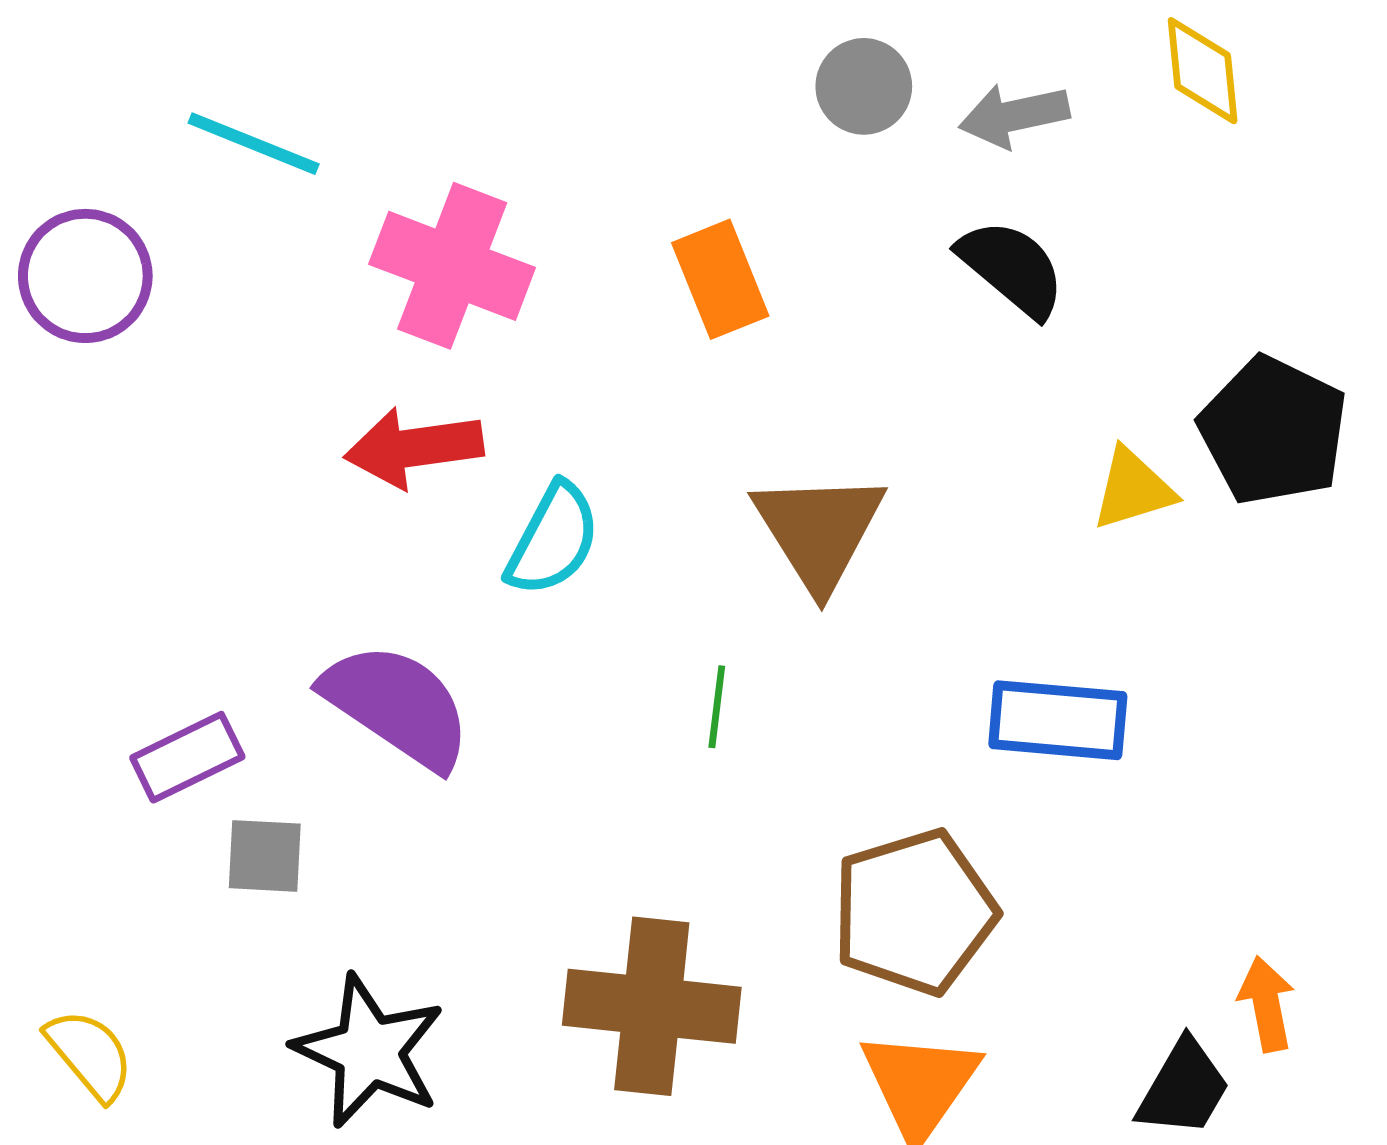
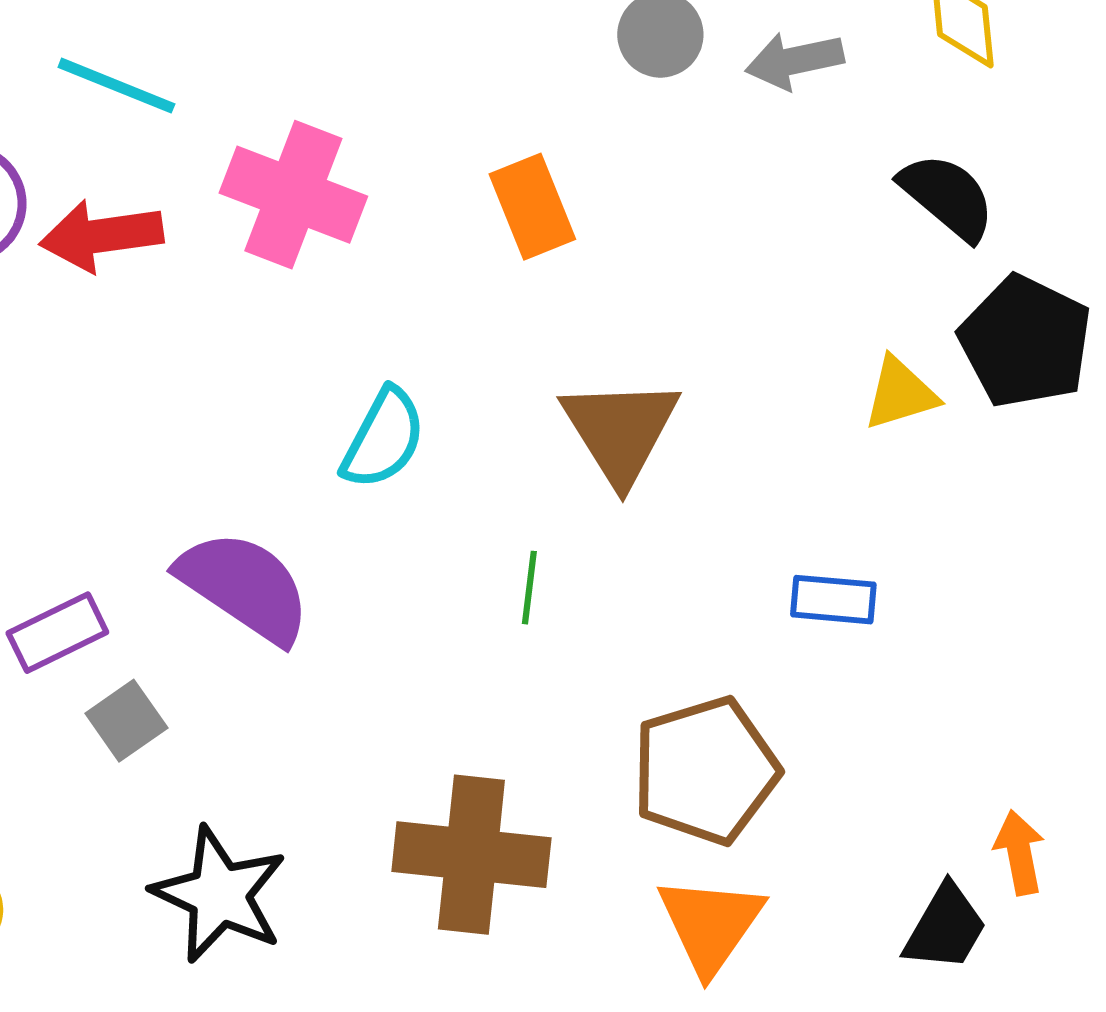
black semicircle: (1012, 268) -> (947, 197), moved
red arrow: (414, 448) -> (101, 236), moved
blue rectangle: (1058, 720) -> (833, 600), size x0.7
gray square: (265, 856) -> (126, 721), turned -38

